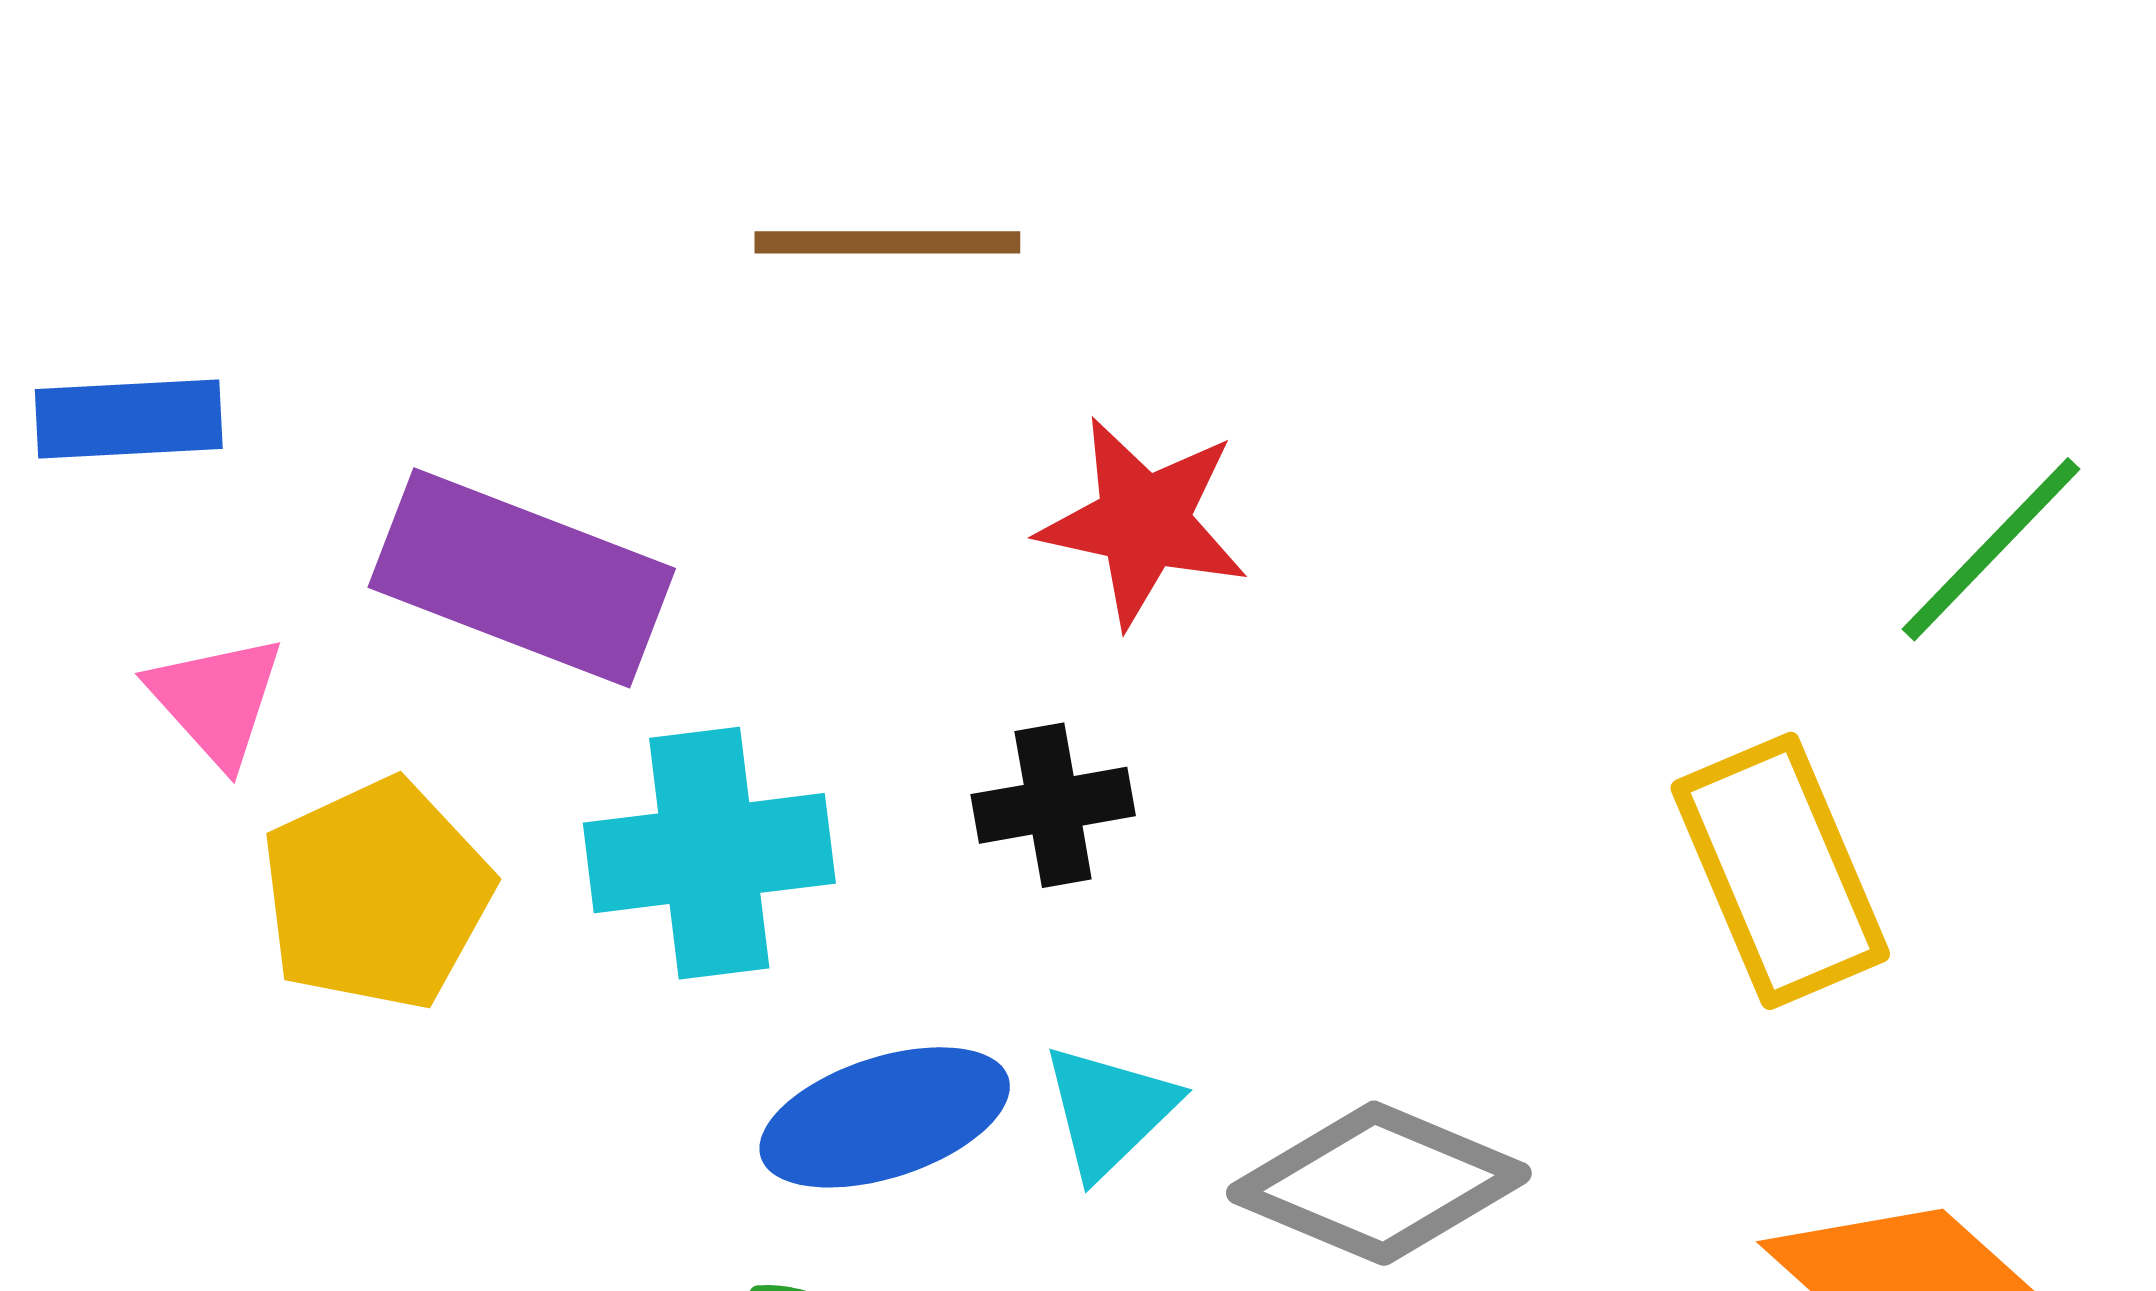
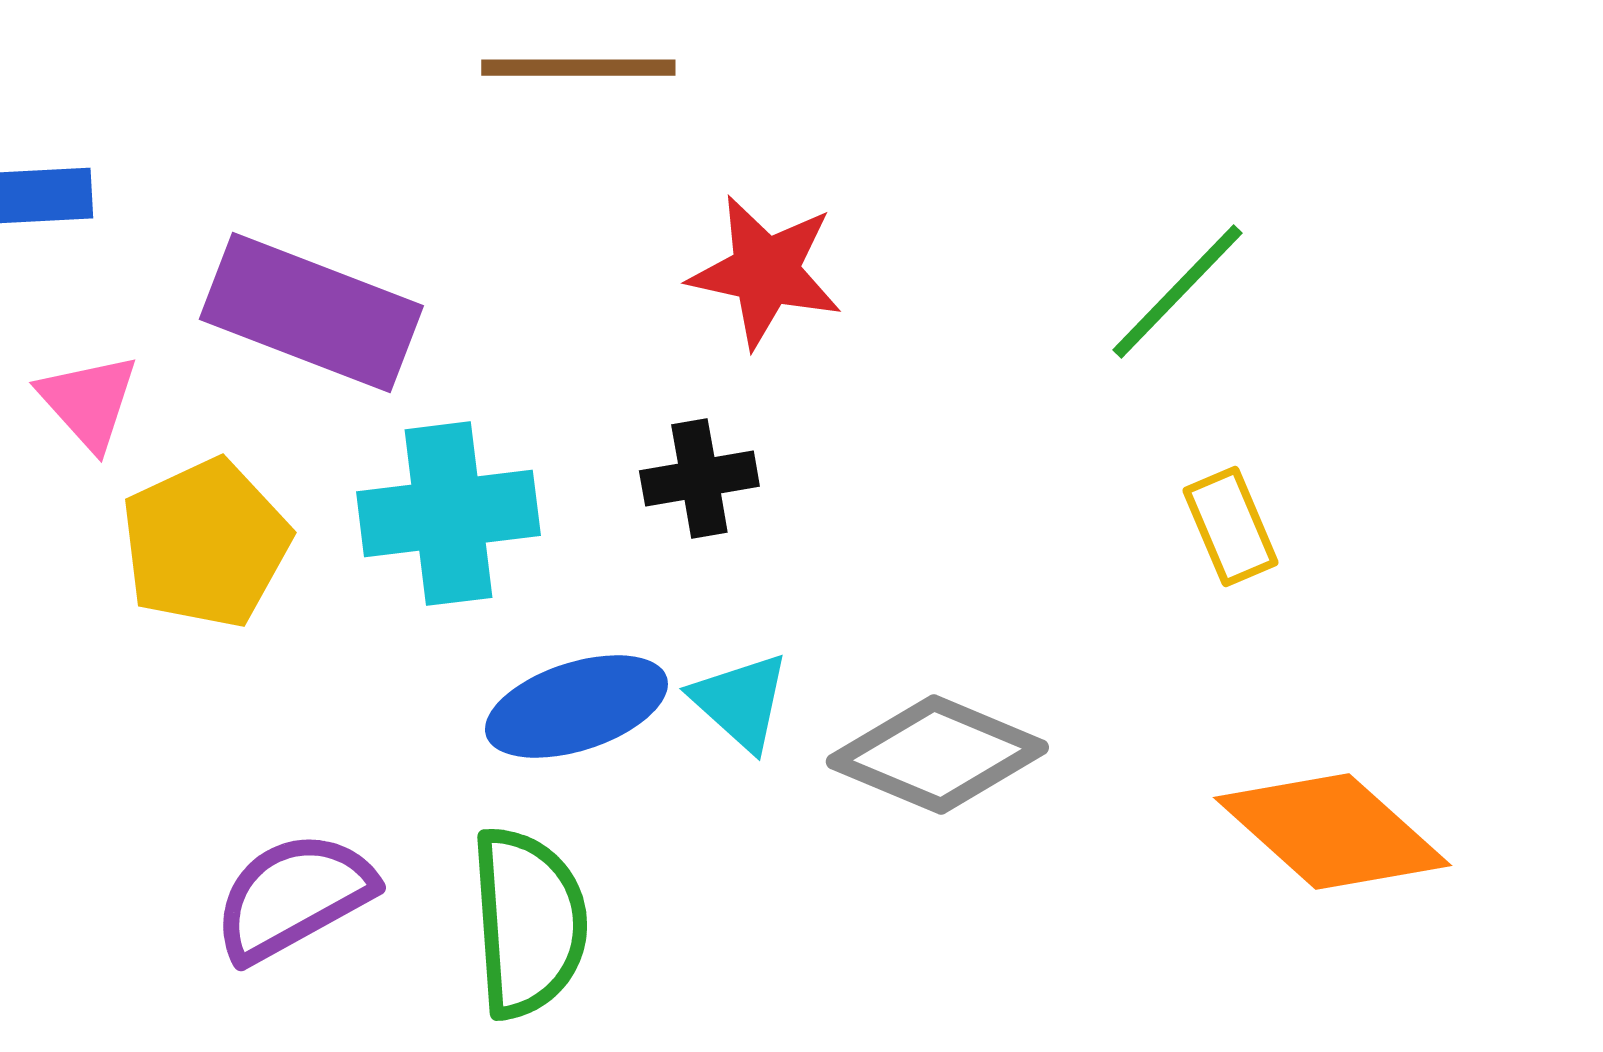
green line: (1991, 549) -> (1177, 292), moved
yellow rectangle: (1780, 871) -> (1230, 527), size x0.6
cyan triangle: (1109, 1111) -> (740, 702), turned -34

